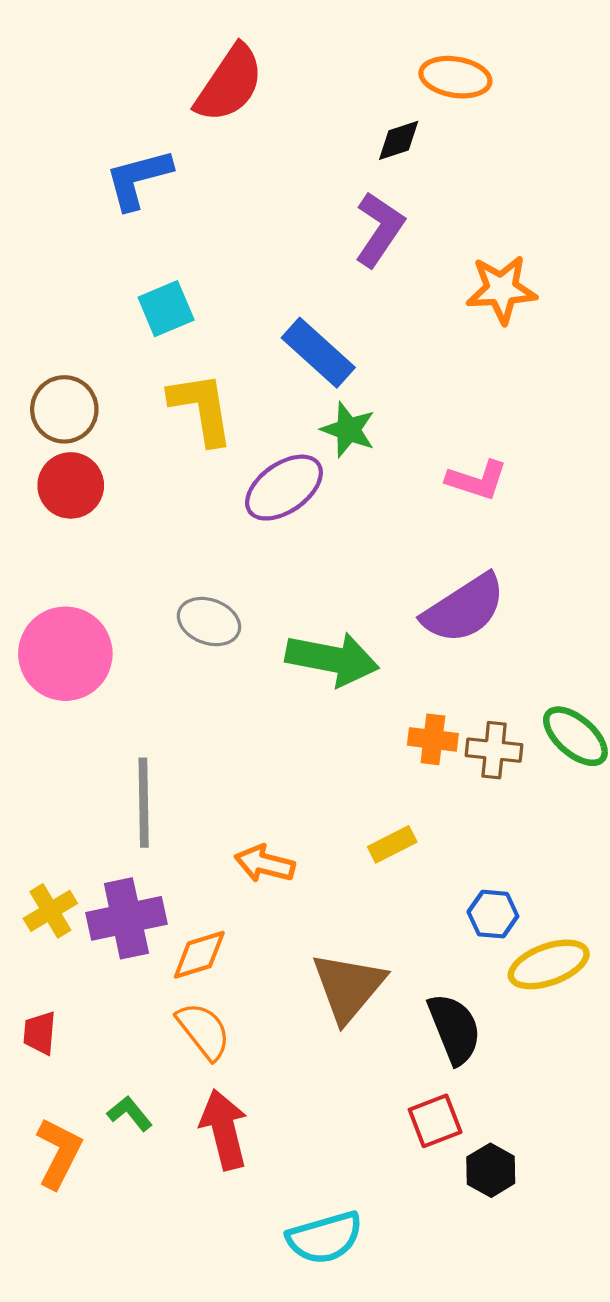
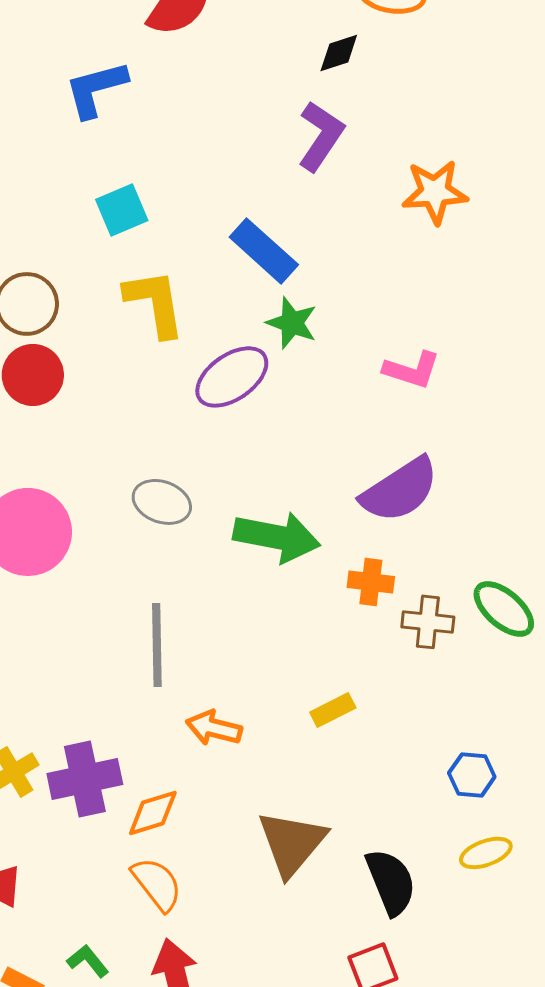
orange cross: (433, 739) -> (371, 582), moved
gray line: (144, 803) -> (157, 645), moved
blue hexagon: (493, 914) -> (472, 775), moved
yellow ellipse: (549, 964) -> (486, 853), moved, size x0.7

